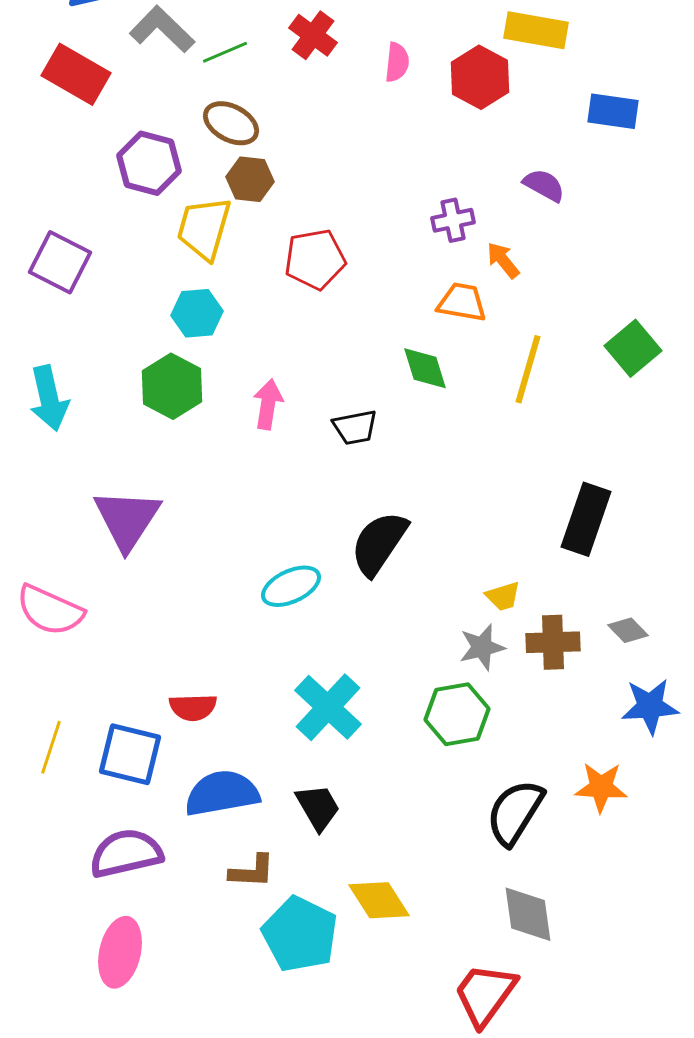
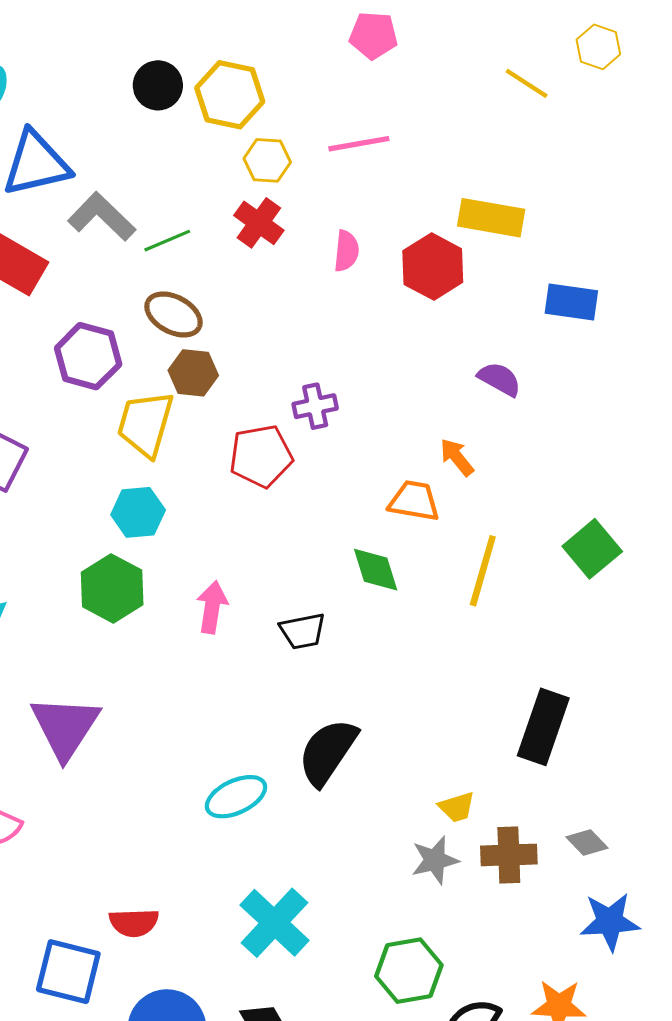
purple cross: (453, 220) -> (315, 406), moved
green hexagon: (457, 714) -> (409, 971), moved

